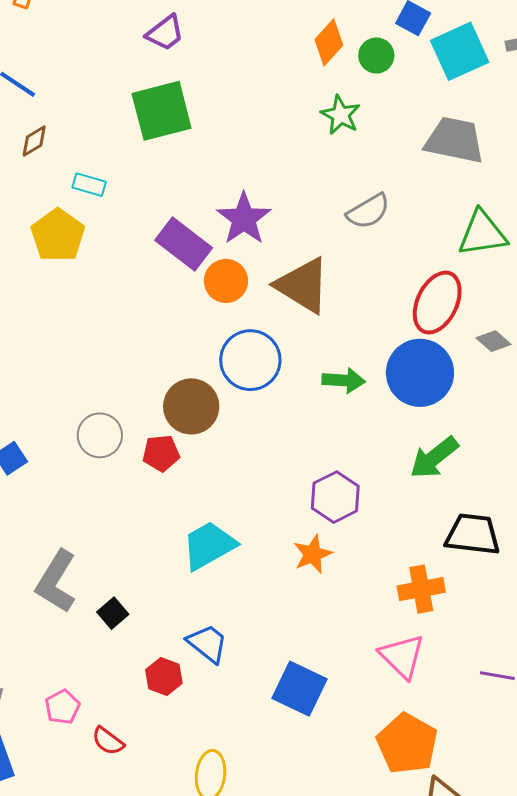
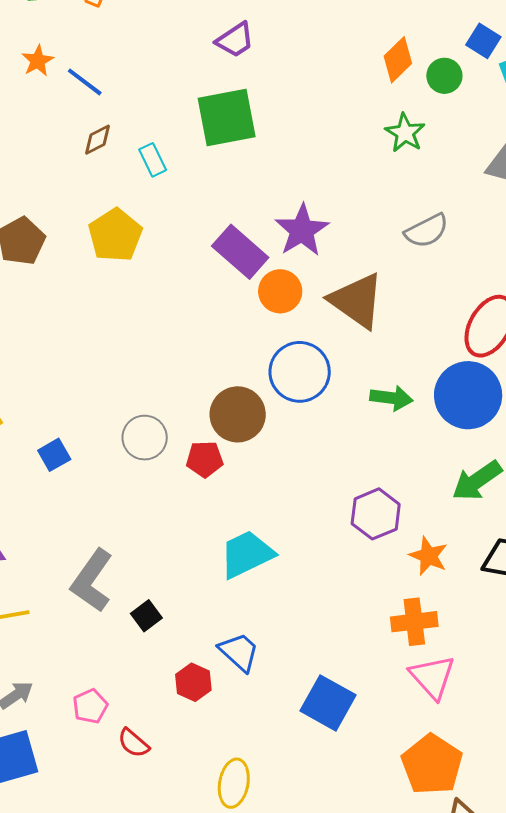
cyan rectangle: (89, 185) -> (153, 160), moved, turned 44
orange star: (313, 554) -> (428, 556), moved, turned -30
orange cross: (421, 589) -> (414, 622), moved

